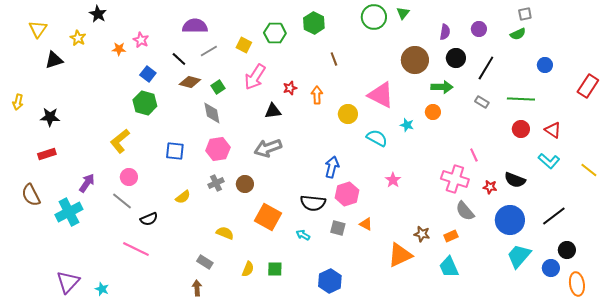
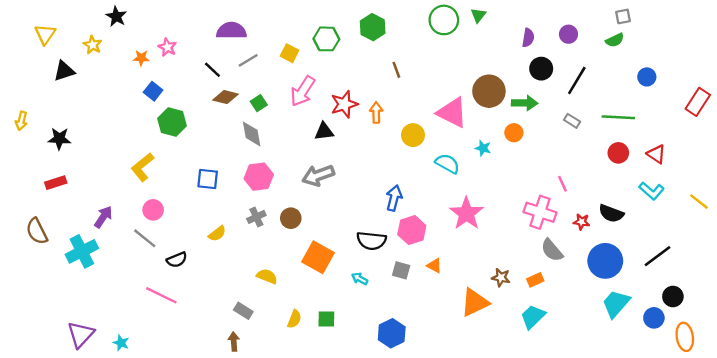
brown circle: (415, 60) -> (489, 91), moved
blue square: (148, 74) -> (153, 91), moved
red star: (290, 88) -> (344, 104), size x1.6
pink star: (393, 180) -> (466, 213), size x1.8
cyan trapezoid: (449, 267) -> (533, 317), turned 70

